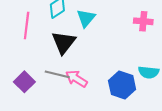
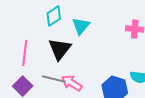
pink line: (27, 26) -> (25, 53), moved

